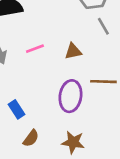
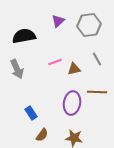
gray line: (103, 26) -> (97, 59), moved
pink line: (35, 49) -> (55, 62), moved

